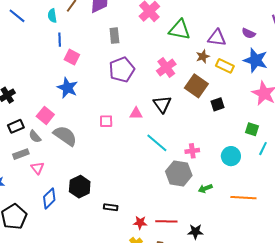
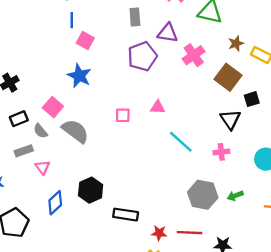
purple triangle: (217, 38) -> (168, 33), moved
black triangle: (162, 104) -> (230, 119), moved
gray hexagon: (179, 173) -> (203, 195), moved
black rectangle: (111, 207) -> (126, 215), size x1.5

